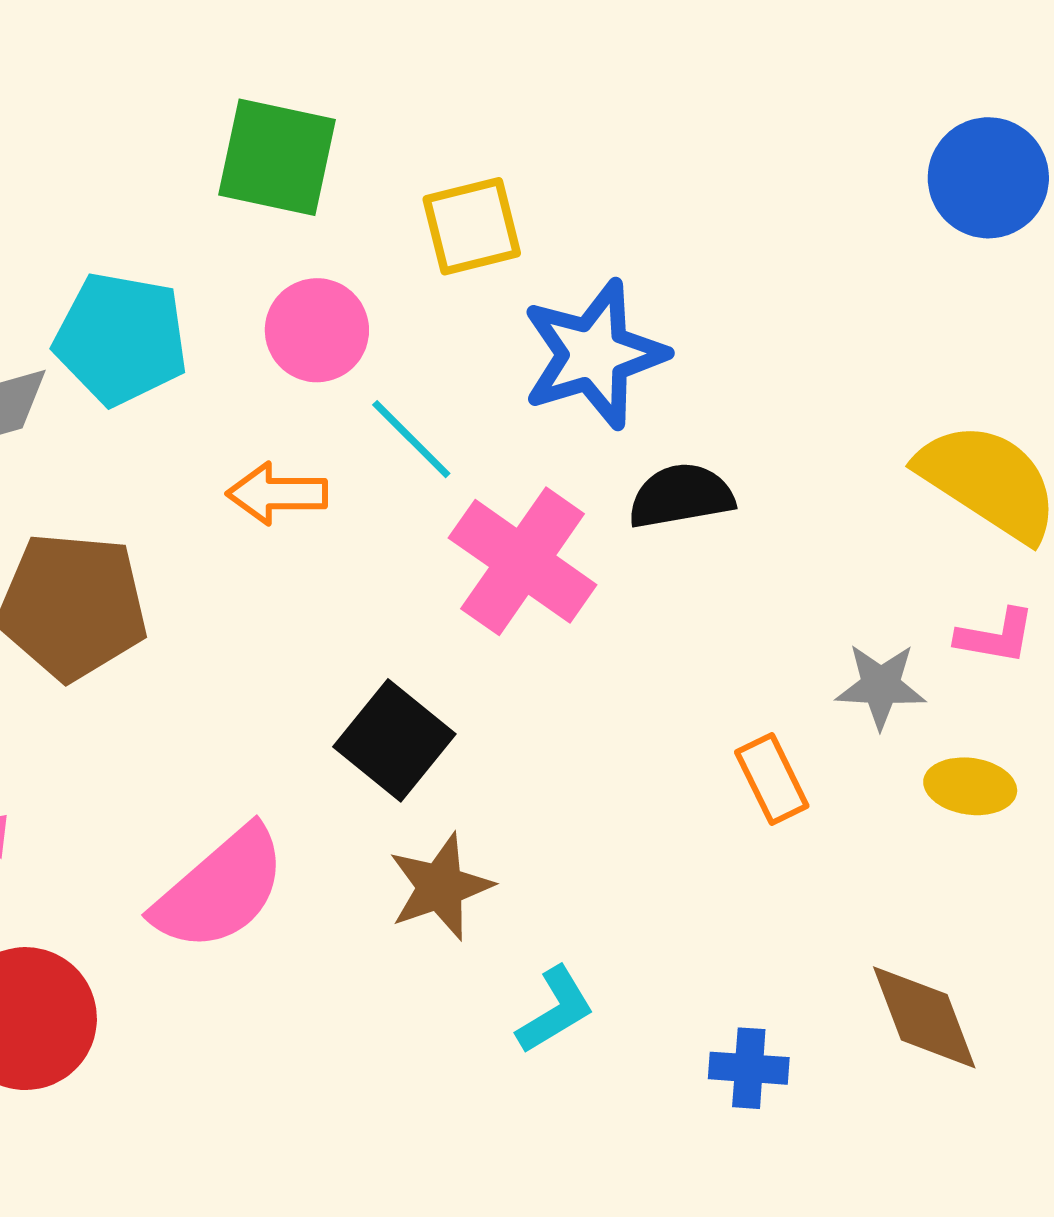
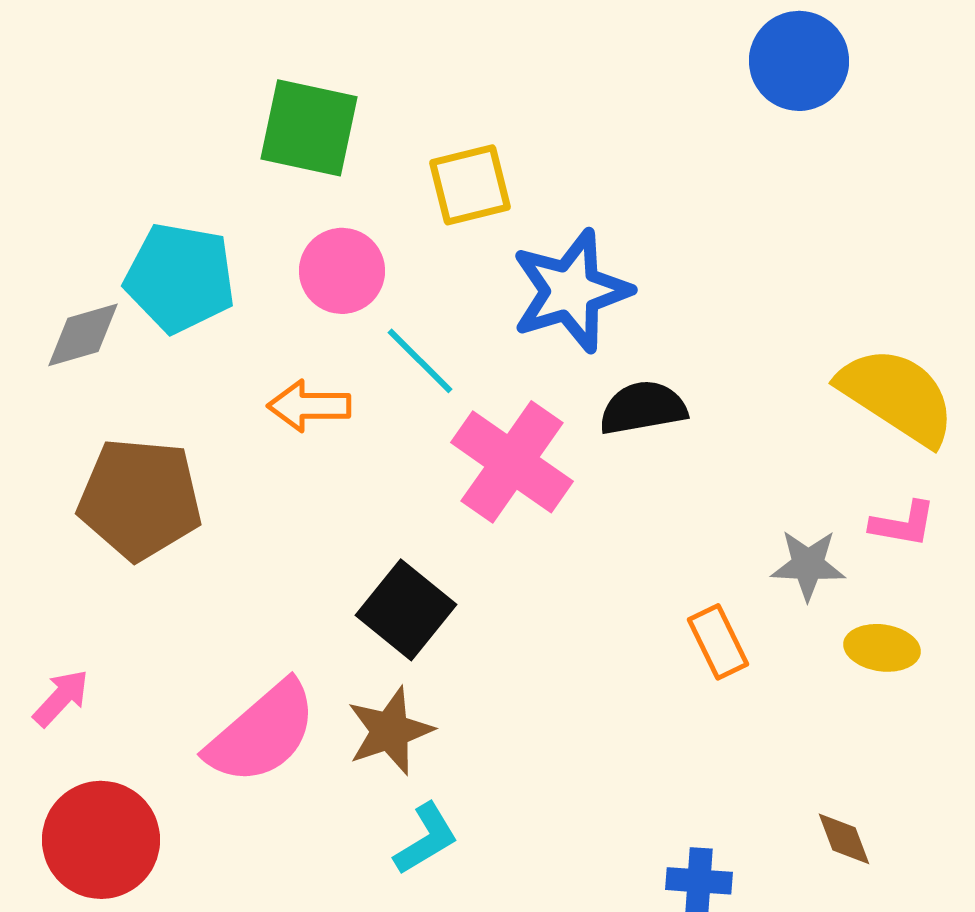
blue circle: (988, 178) -> (799, 61), moved
brown star: (440, 887) -> (390, 731), moved
cyan L-shape: (555, 1010) -> (426, 839), moved
brown diamond: (924, 1017) -> (844, 839), size x0.6

